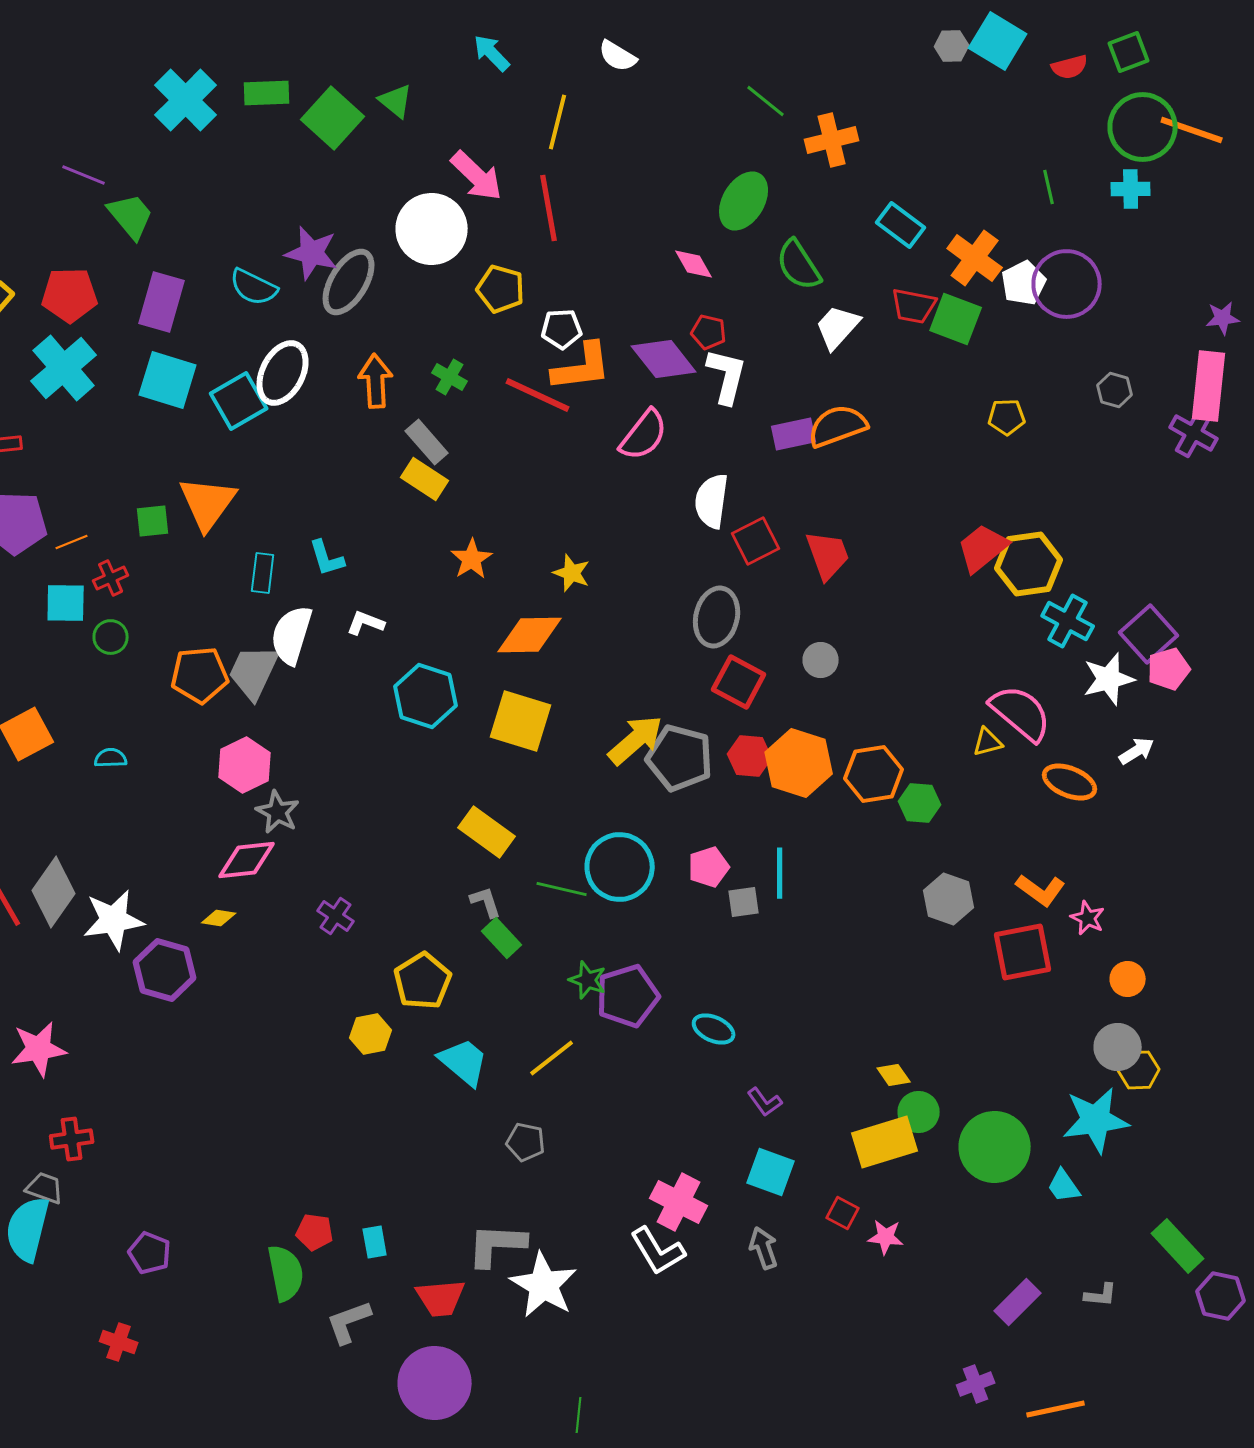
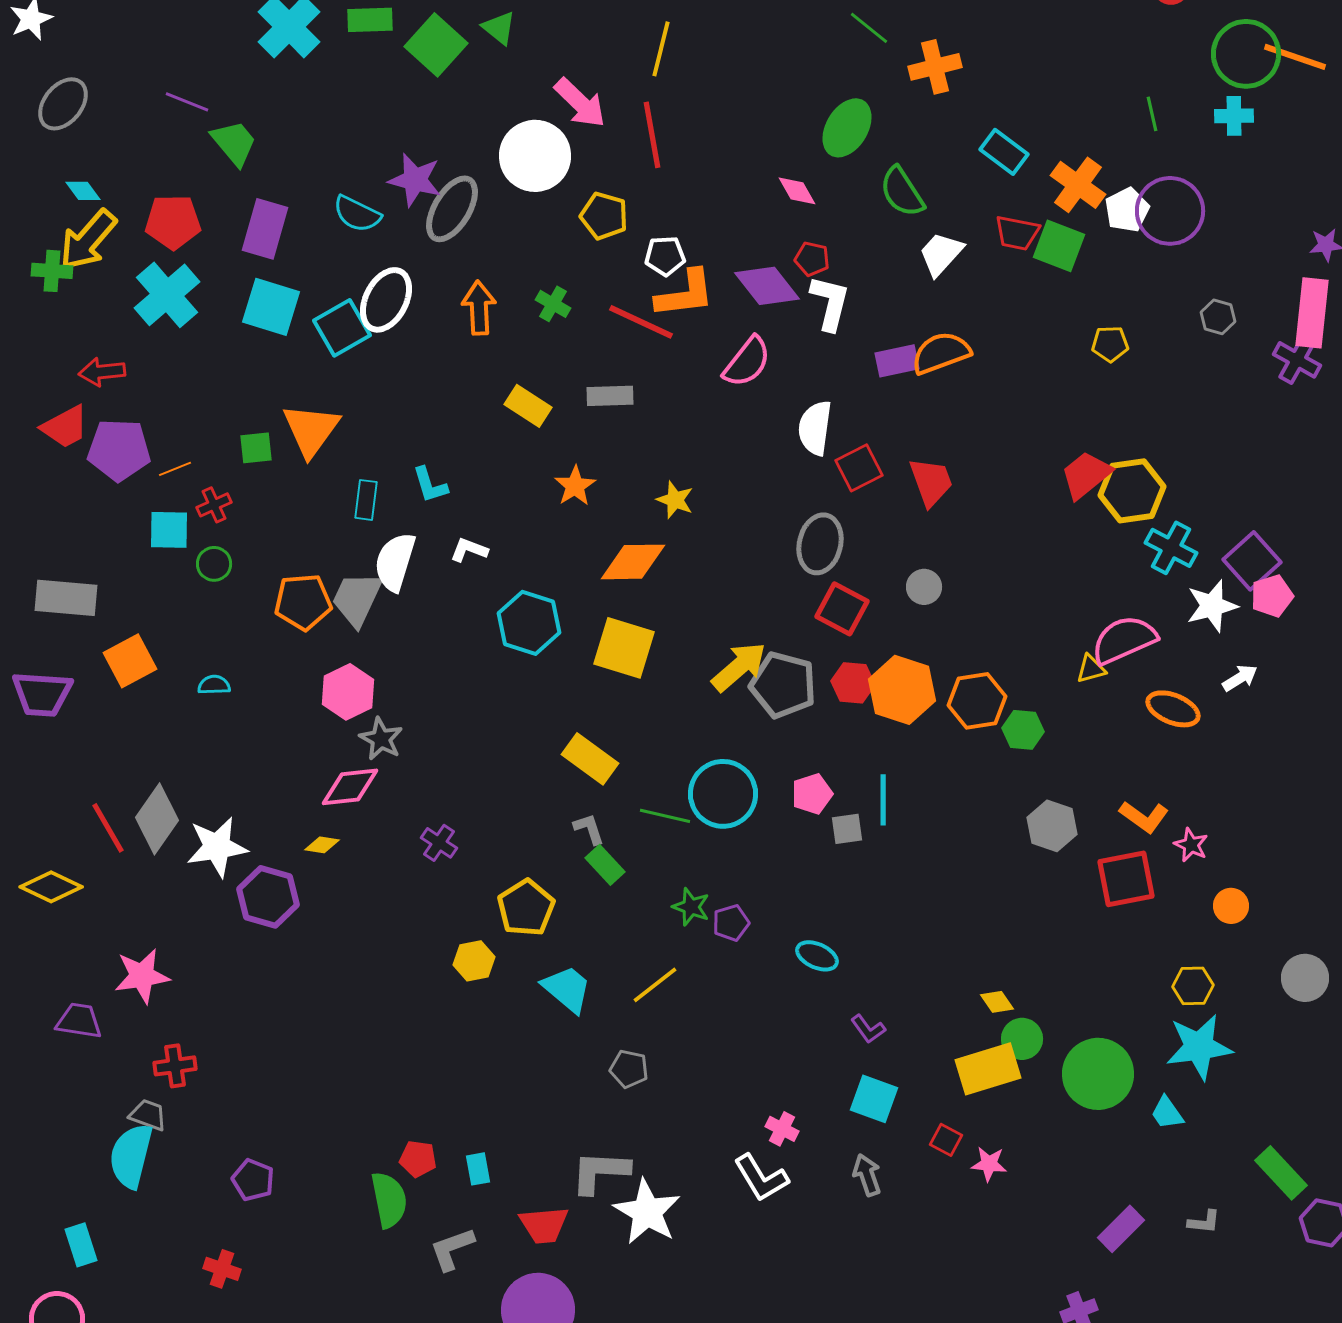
gray rectangle: (427, 442) -> (610, 396), moved, turned -51
pink semicircle: (1021, 713) -> (1124, 640), turned -64
purple pentagon: (628, 996) -> (731, 923), size x0.6
gray circle: (1118, 1047) -> (1305, 978), moved
yellow hexagon: (1139, 1070) -> (1193, 986), moved
pink cross: (679, 1202) -> (782, 1129), size x0.6

